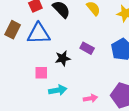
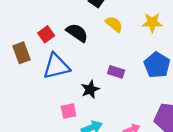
brown rectangle: (13, 30) -> (22, 53), moved, turned -36

